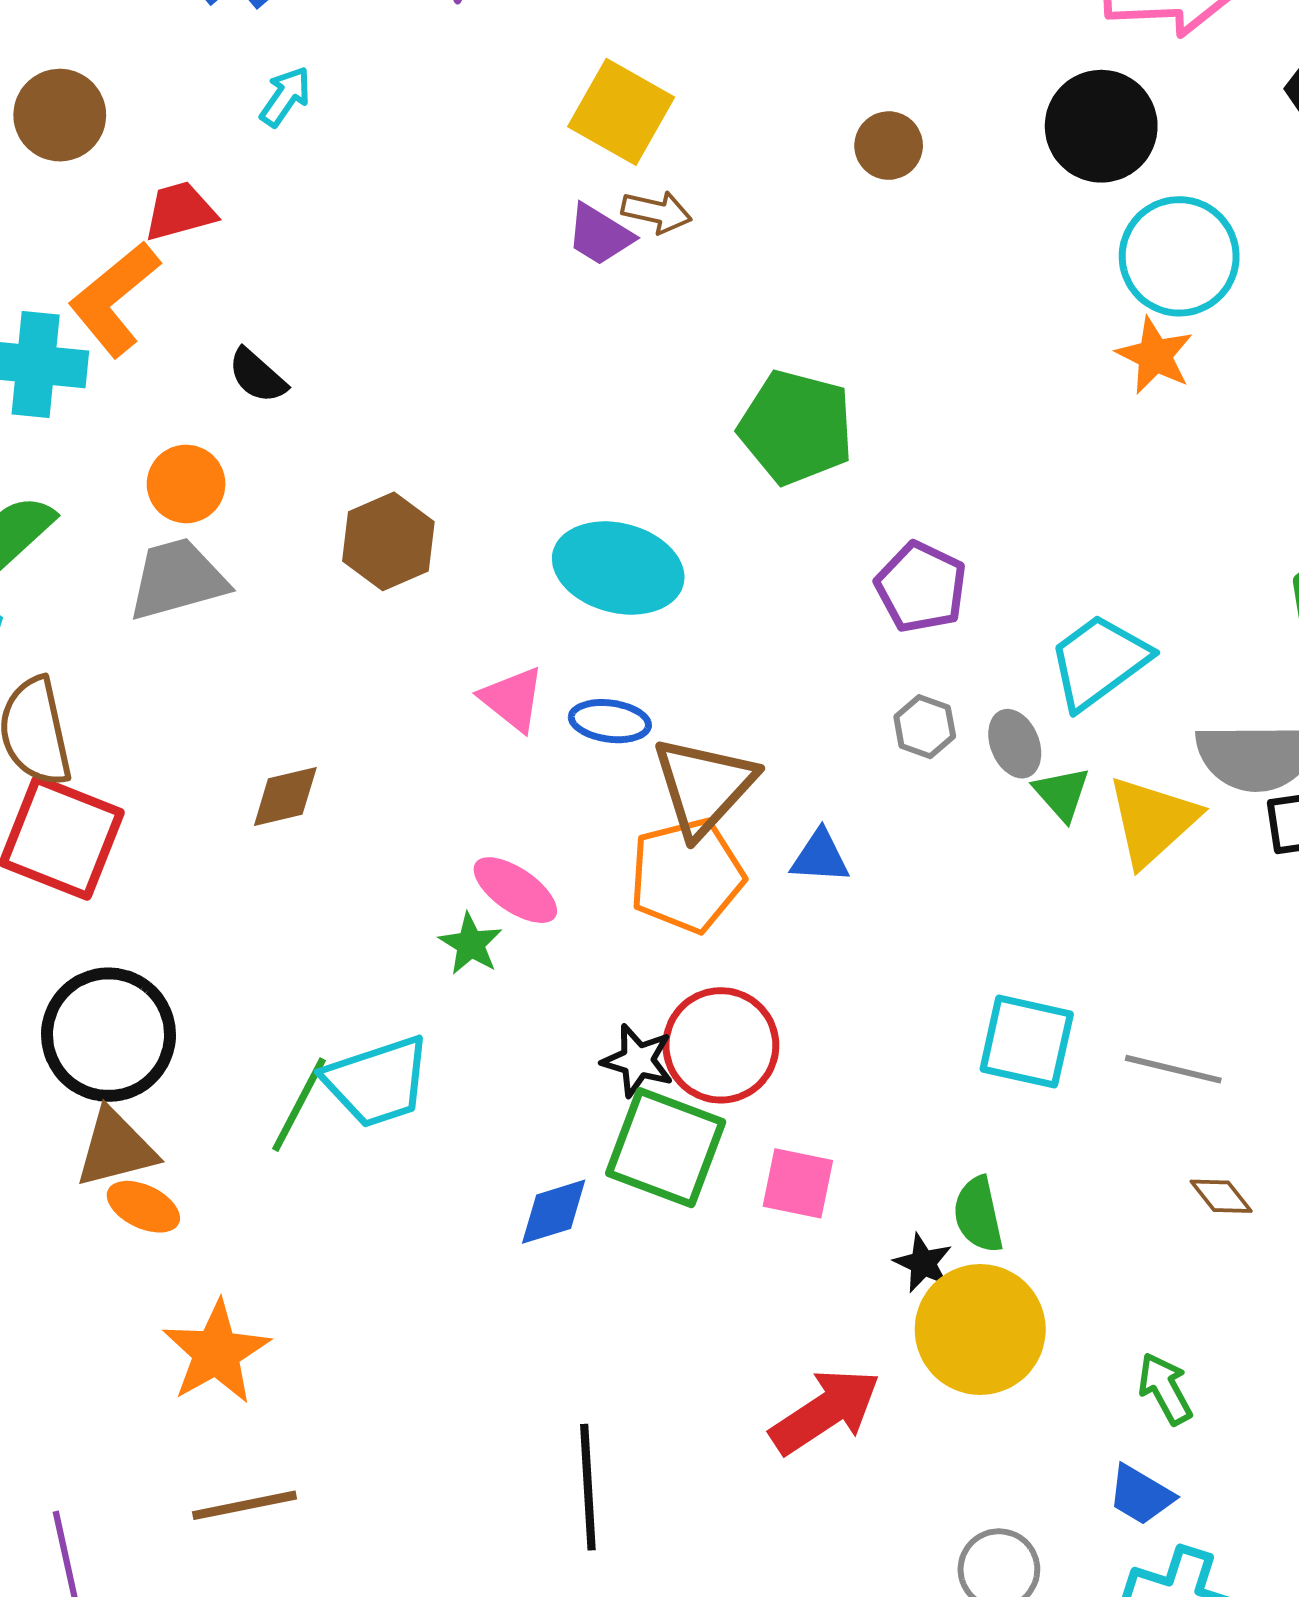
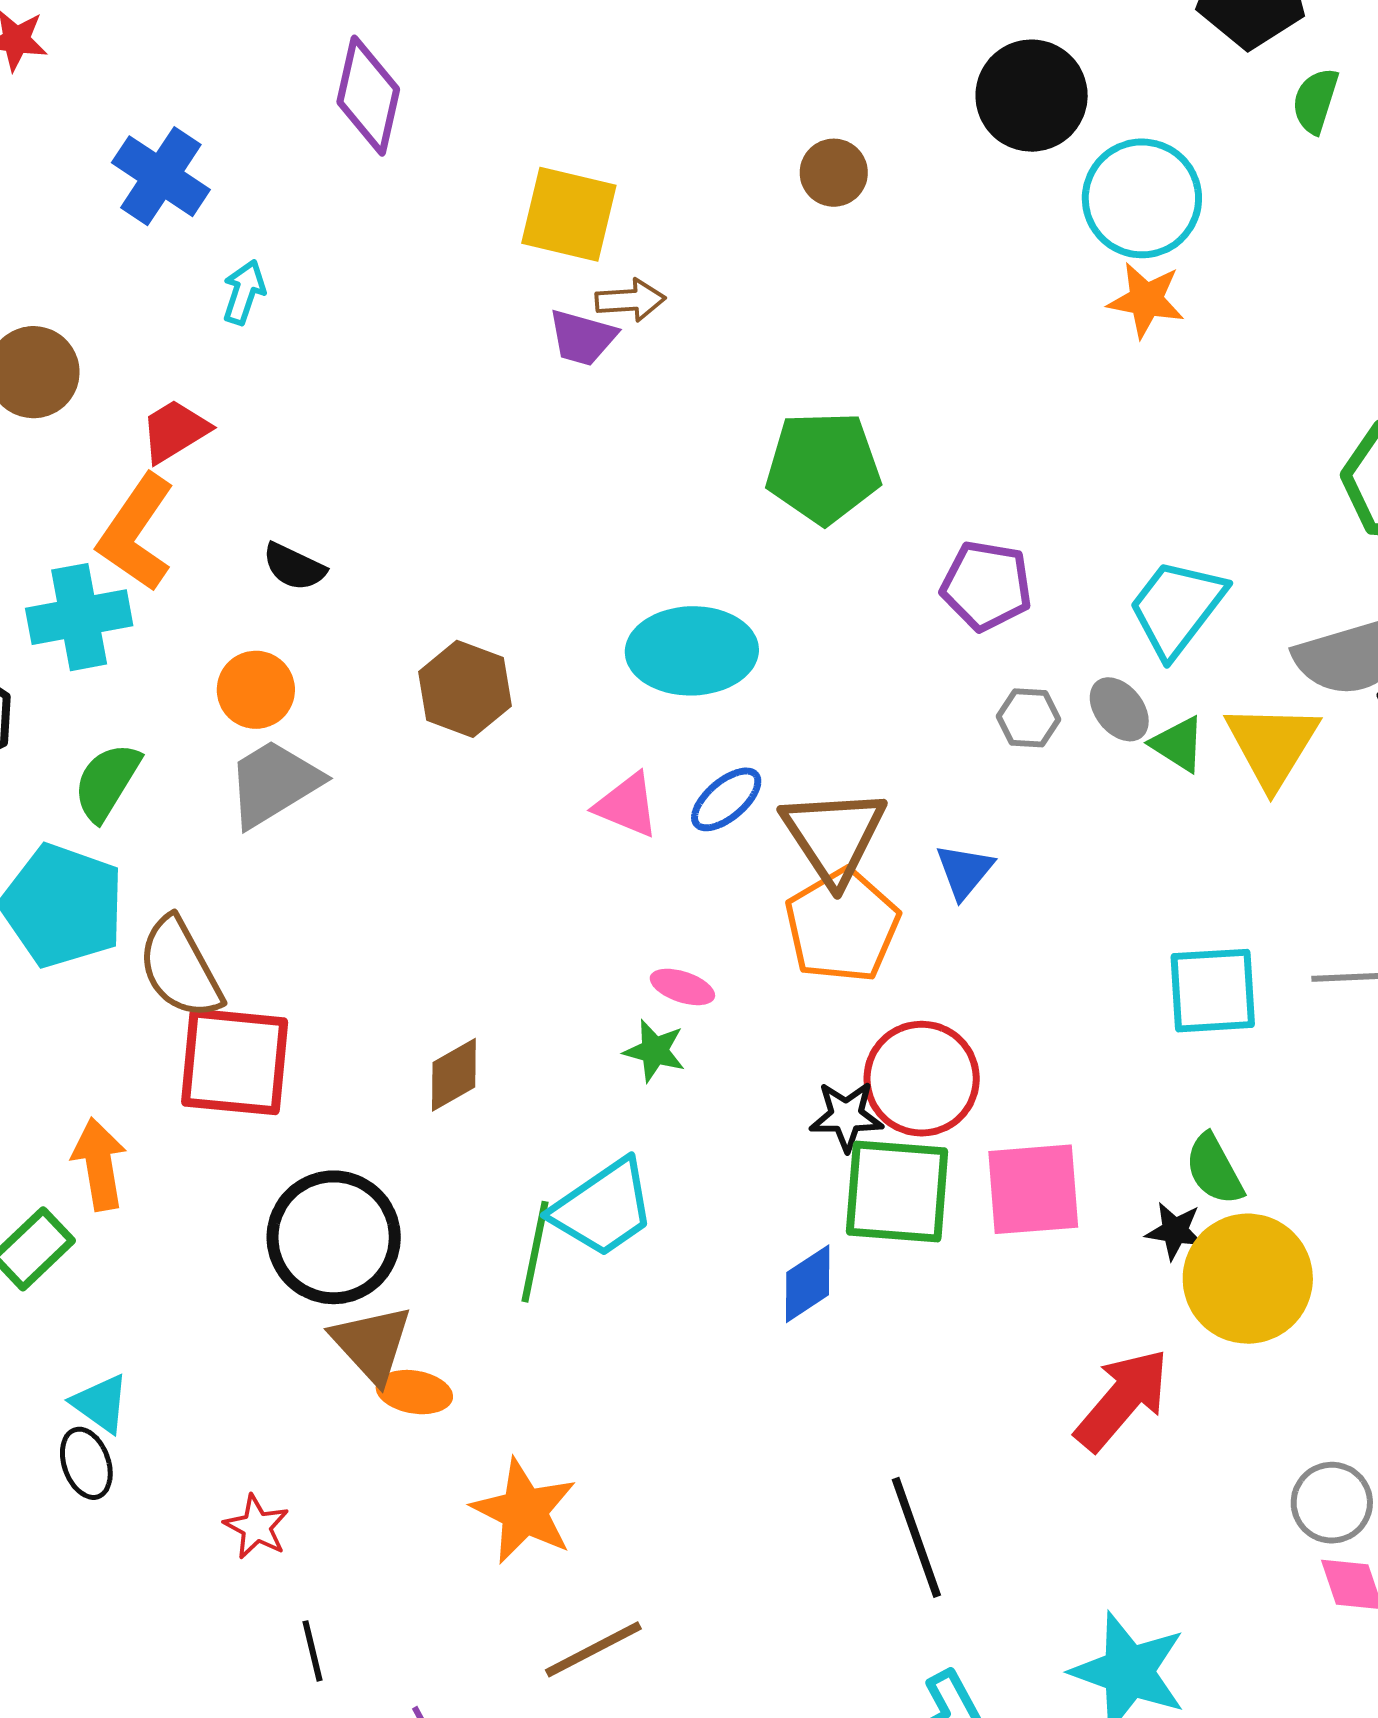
blue ellipse: (610, 721) -> (726, 799), turned -32
brown diamond: (285, 796) -> (454, 1075), moved
blue triangle: (820, 857) -> (964, 871), turned -38
pink ellipse: (515, 890) -> (682, 987), size x0.7
brown triangle: (116, 1148) -> (372, 1344), turned -42
pink square: (798, 1183) -> (1033, 1189), size x1.4

